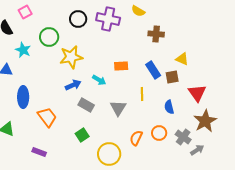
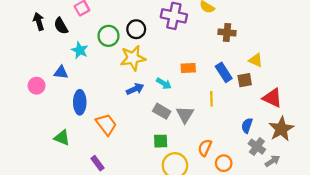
black circle: (78, 19) -> (136, 29), moved
red triangle: (197, 93) -> (272, 98), turned -30
gray rectangle: (86, 105) -> (162, 111), moved
blue semicircle: (169, 107) -> (247, 126), moved, turned 32
orange circle: (159, 133) -> (224, 163), moved
green square: (82, 135) -> (161, 141), moved, turned 32
purple rectangle: (39, 152) -> (97, 163), turned 32

